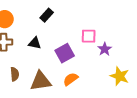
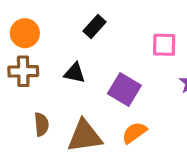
pink square: (89, 36) -> (164, 45), moved
purple square: (65, 53) -> (124, 90), turned -30

